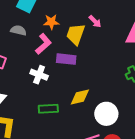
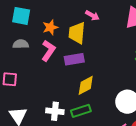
white cross: (39, 75) -> (55, 111), moved
yellow diamond: (80, 97) -> (86, 85), moved
green rectangle: (48, 109) -> (81, 111), moved

